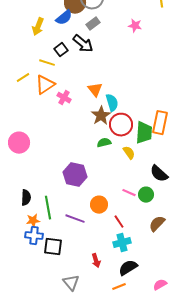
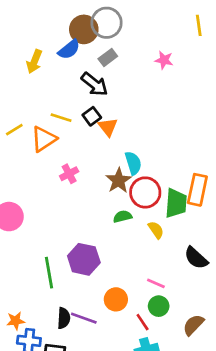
black square: (61, 50) -> (92, 116), moved
yellow line: (47, 63) -> (61, 118), moved
orange triangle: (95, 90) -> (108, 127), moved
pink cross: (64, 98) -> (69, 174), moved, turned 32
green circle: (146, 195) -> (159, 306), moved
black semicircle: (26, 198) -> (64, 318), moved
green line: (48, 208) -> (49, 273), moved
orange star: (33, 221) -> (16, 321), moved

